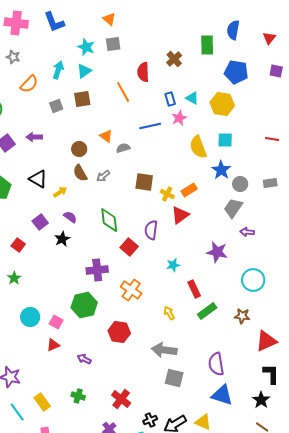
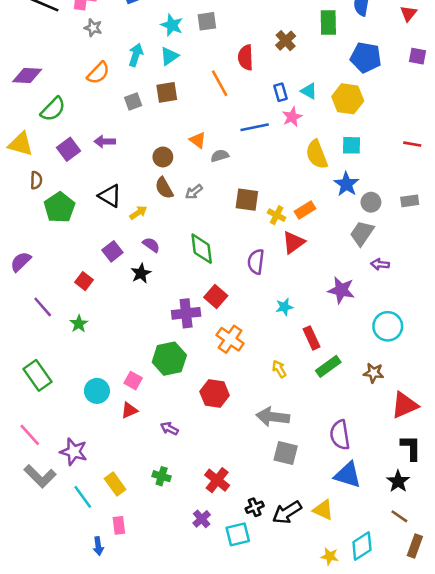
gray star: (13, 57) -> (93, 28), moved
red square: (129, 247) -> (216, 297), moved
cyan circle: (30, 317) -> (97, 391), moved

